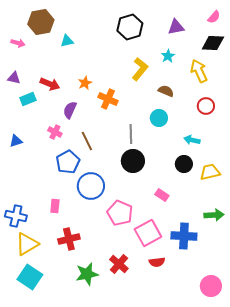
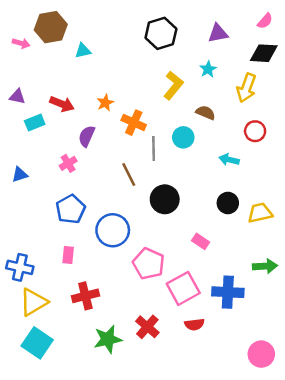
pink arrow: (18, 43) -> (21, 43), moved
yellow arrow: (199, 71) -> (246, 88), turned -135
cyan circle: (159, 118) -> (183, 137), moved
pink cross: (55, 132) -> (68, 163), turned 32
gray line: (131, 134) -> (154, 149), moved
cyan arrow: (192, 140) -> (229, 160), moved
brown line: (87, 141) -> (129, 175), moved
blue pentagon: (68, 162) -> (71, 209), moved

